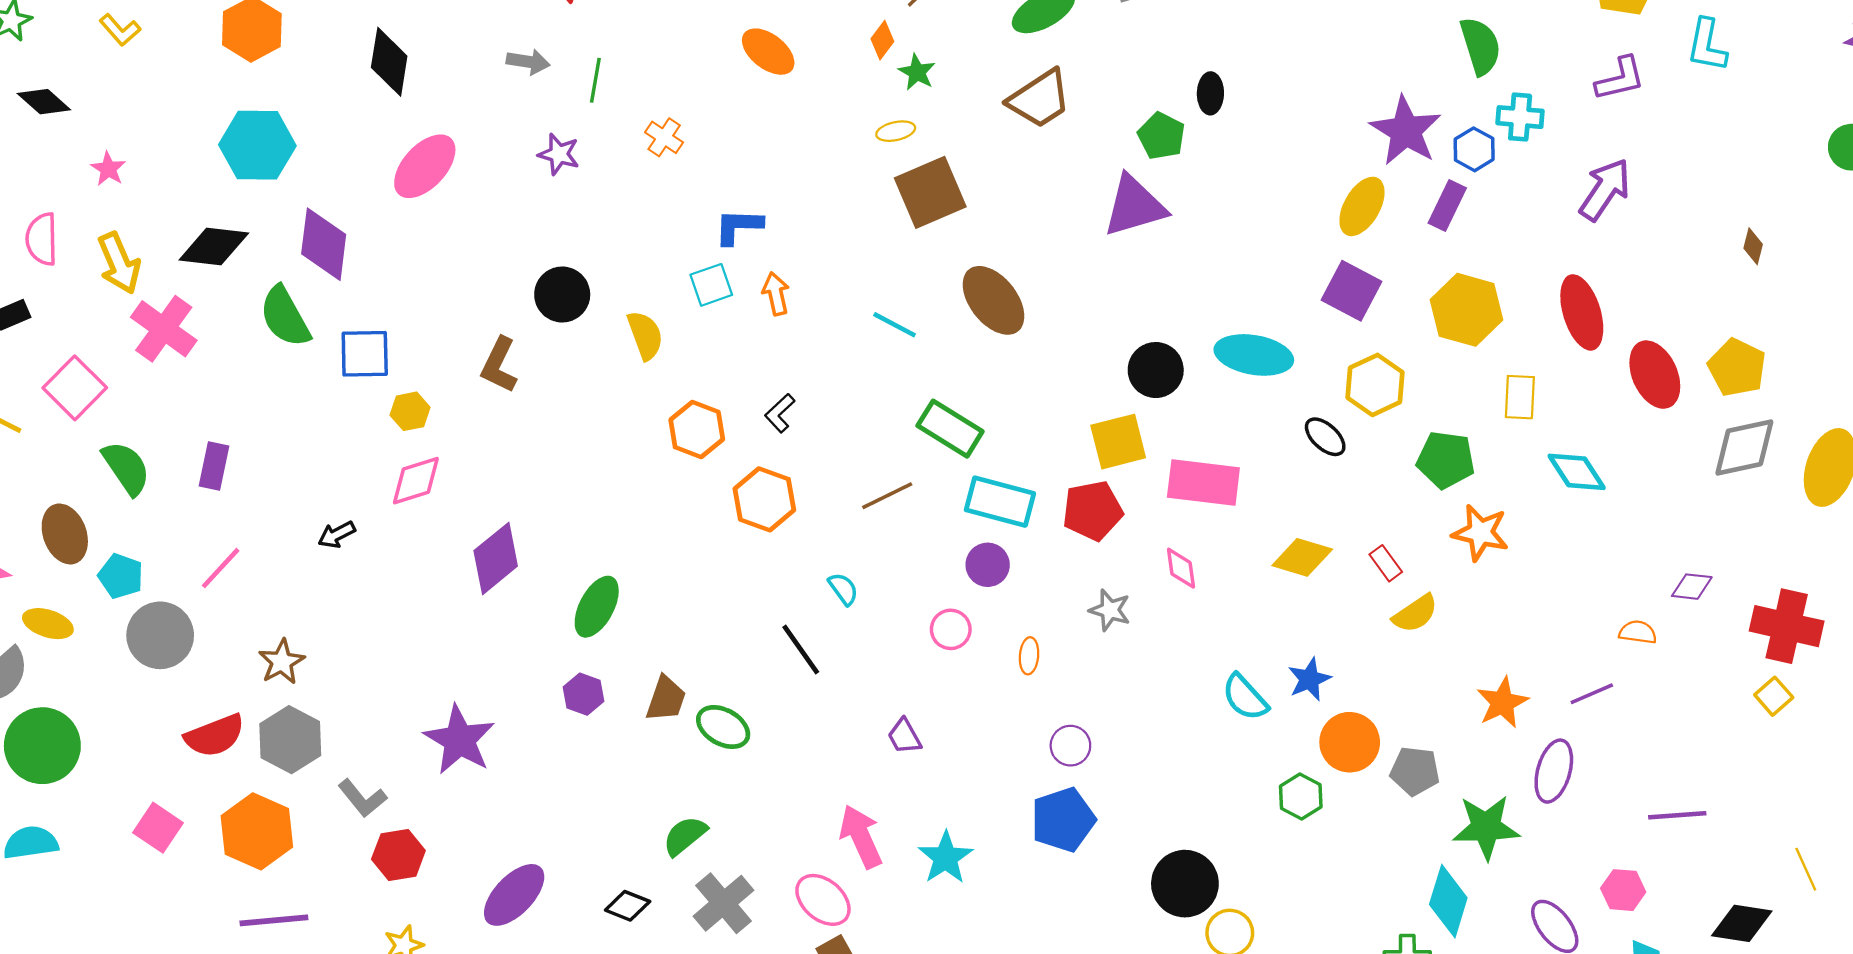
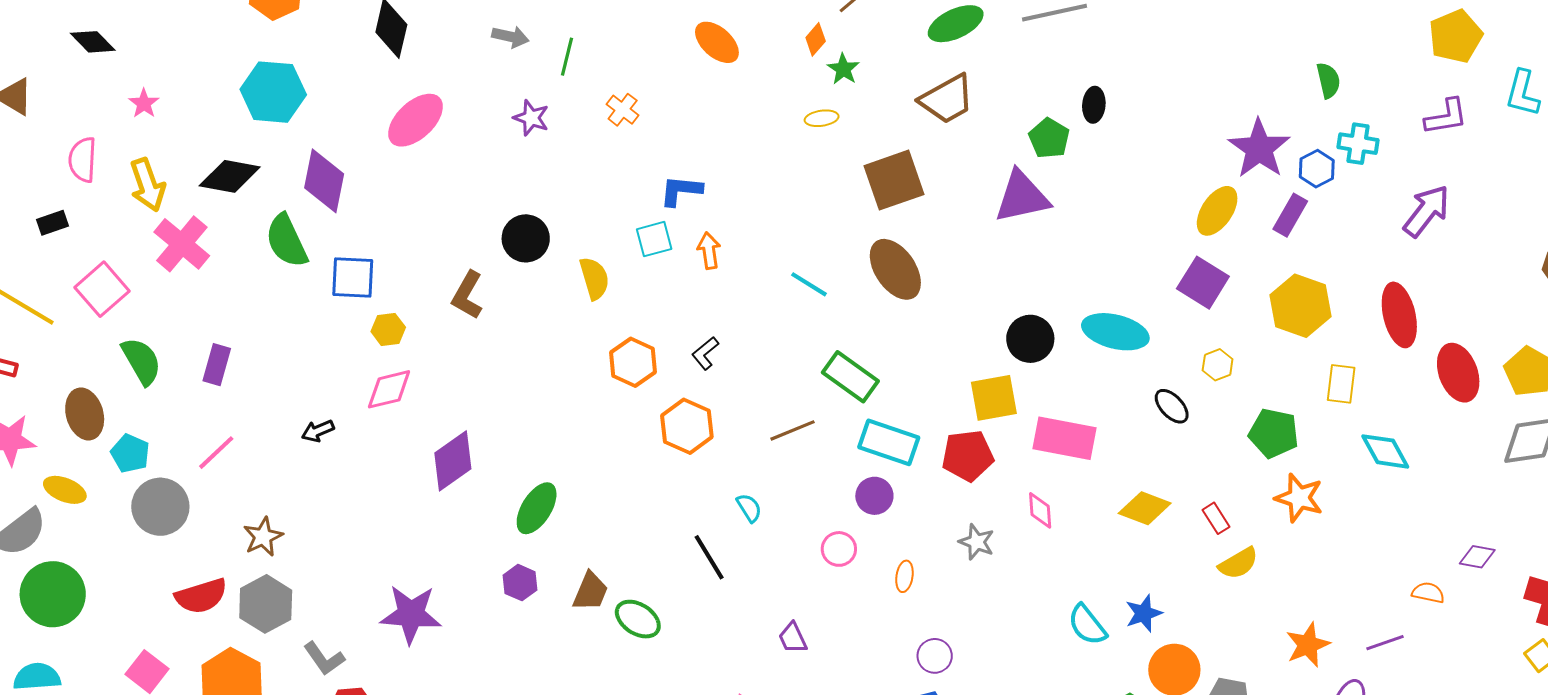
green semicircle: (1480, 46) -> (1328, 80), size x0.7
brown square: (930, 192) -> (894, 180), moved
yellow hexagon: (1375, 385) -> (1218, 365), size x0.6
purple star: (459, 740) -> (411, 614), turned -30

